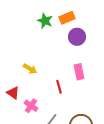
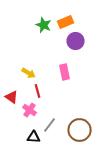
pink rectangle: (79, 72) -> (65, 72), moved
red line: (59, 87) -> (38, 91), moved

